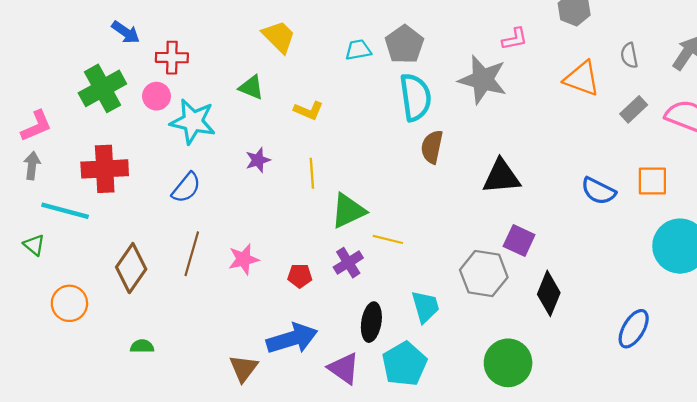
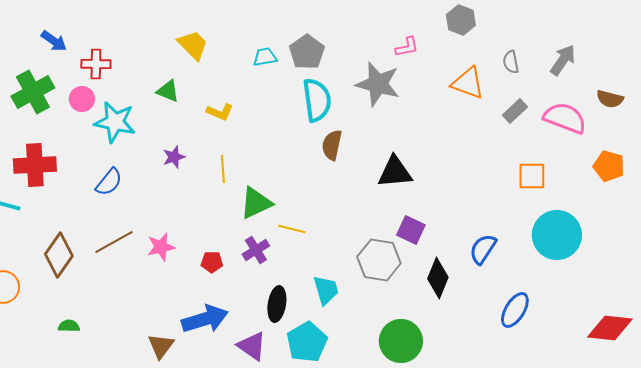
blue semicircle: (598, 191) -> (483, 249), moved, turned 96
brown line: (192, 254) -> (114, 242), turned 45

